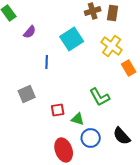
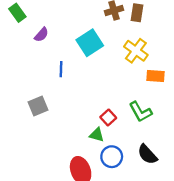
orange rectangle: (129, 68) -> (155, 76), turned -56
green L-shape: (100, 97) -> (140, 112), moved
red square: (58, 110) -> (108, 118), moved, turned -32

